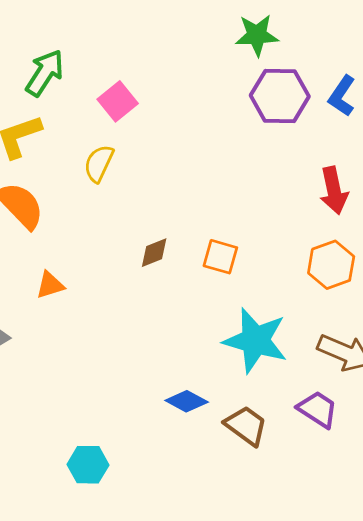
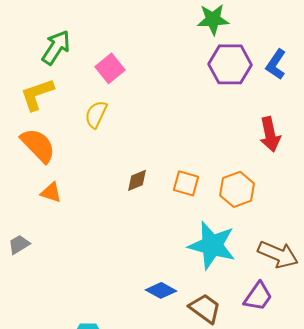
orange hexagon: (331, 265) -> (237, 189), moved
orange triangle: (50, 285) -> (51, 192), moved, turned 35
purple trapezoid: (318, 409) -> (258, 296), turned 92

